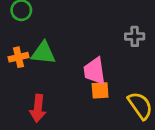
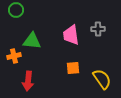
orange cross: (19, 57) -> (14, 56), moved
pink trapezoid: (95, 71) -> (71, 35), moved

